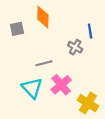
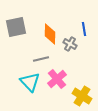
orange diamond: (43, 17) -> (50, 34), moved
gray square: (17, 29) -> (16, 27), size x1.5

